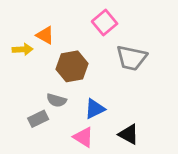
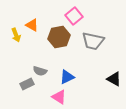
yellow arrow: (23, 49) -> (16, 35), turned 72
brown hexagon: (72, 66) -> (59, 37), moved
black triangle: (129, 134) -> (114, 79), moved

